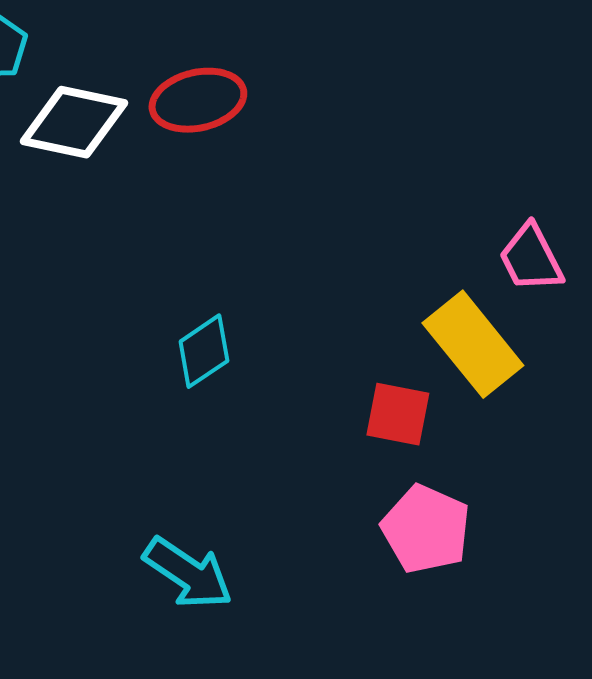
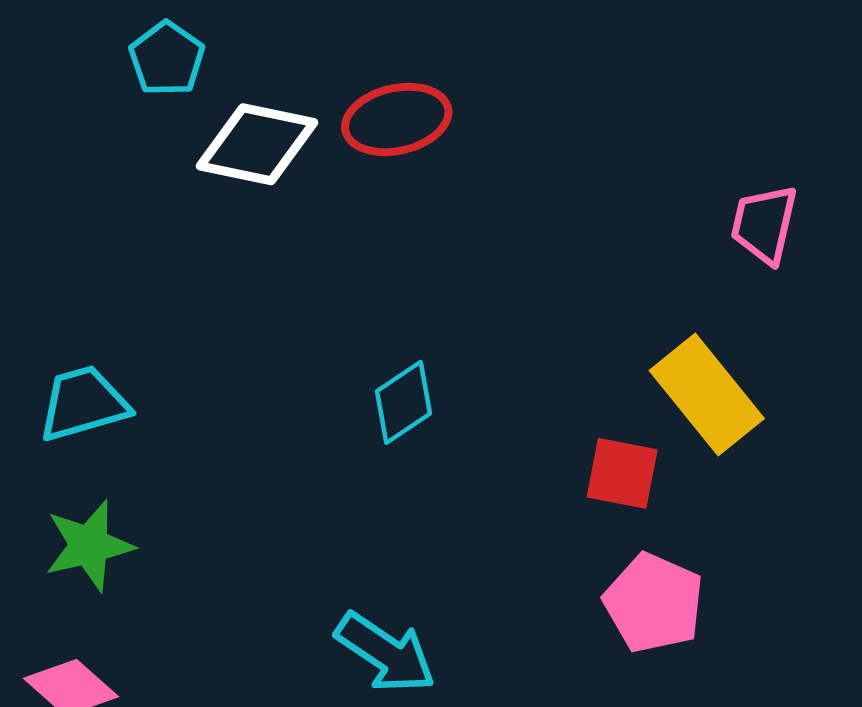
pink trapezoid: (531, 258) -> (764, 224), moved, turned 40

